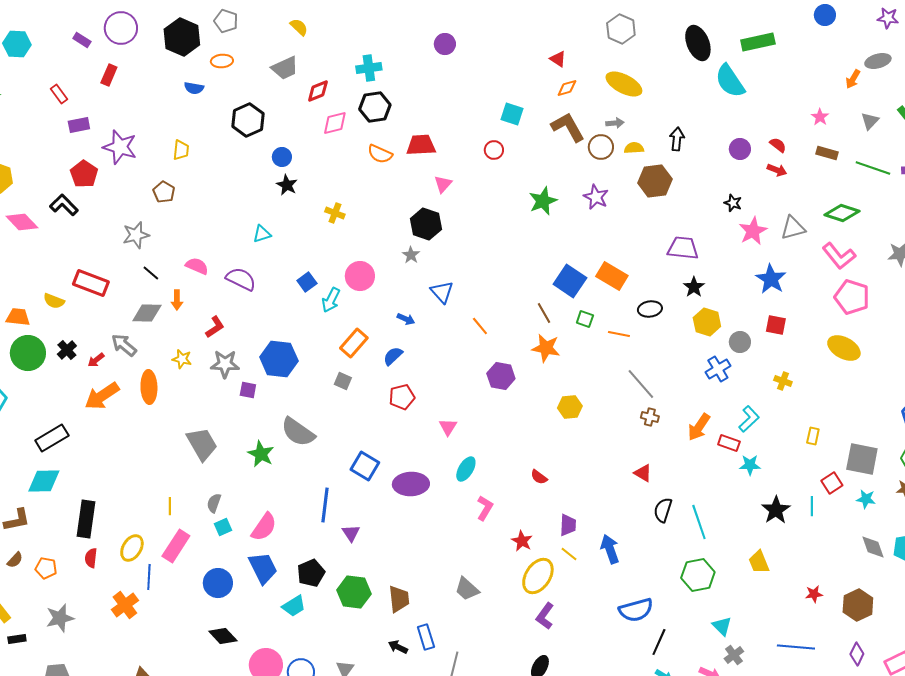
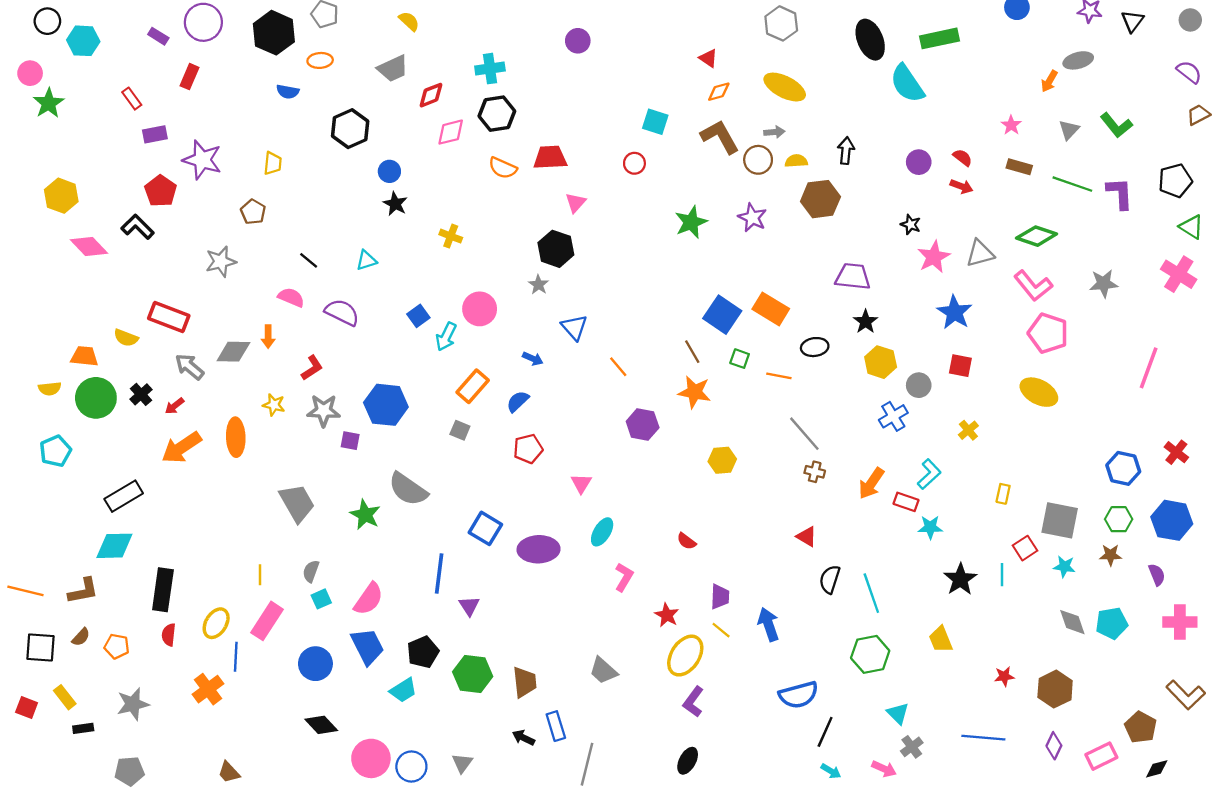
black line: (151, 273) -> (309, 260), moved
gray arrow: (124, 345) -> (190, 367), moved
yellow cross: (783, 381) -> (968, 430), turned 30

